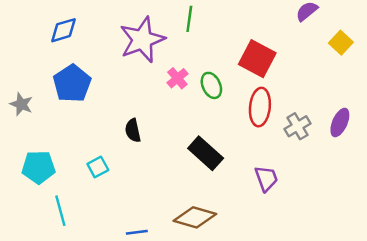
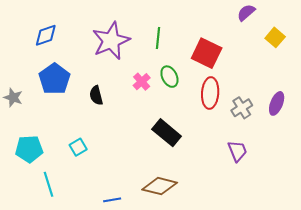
green line: (189, 19) -> (158, 38), moved
pink cross: (177, 78) -> (142, 82), moved
black semicircle: (133, 130) -> (96, 95), moved
purple trapezoid: (266, 178) -> (237, 151), moved

